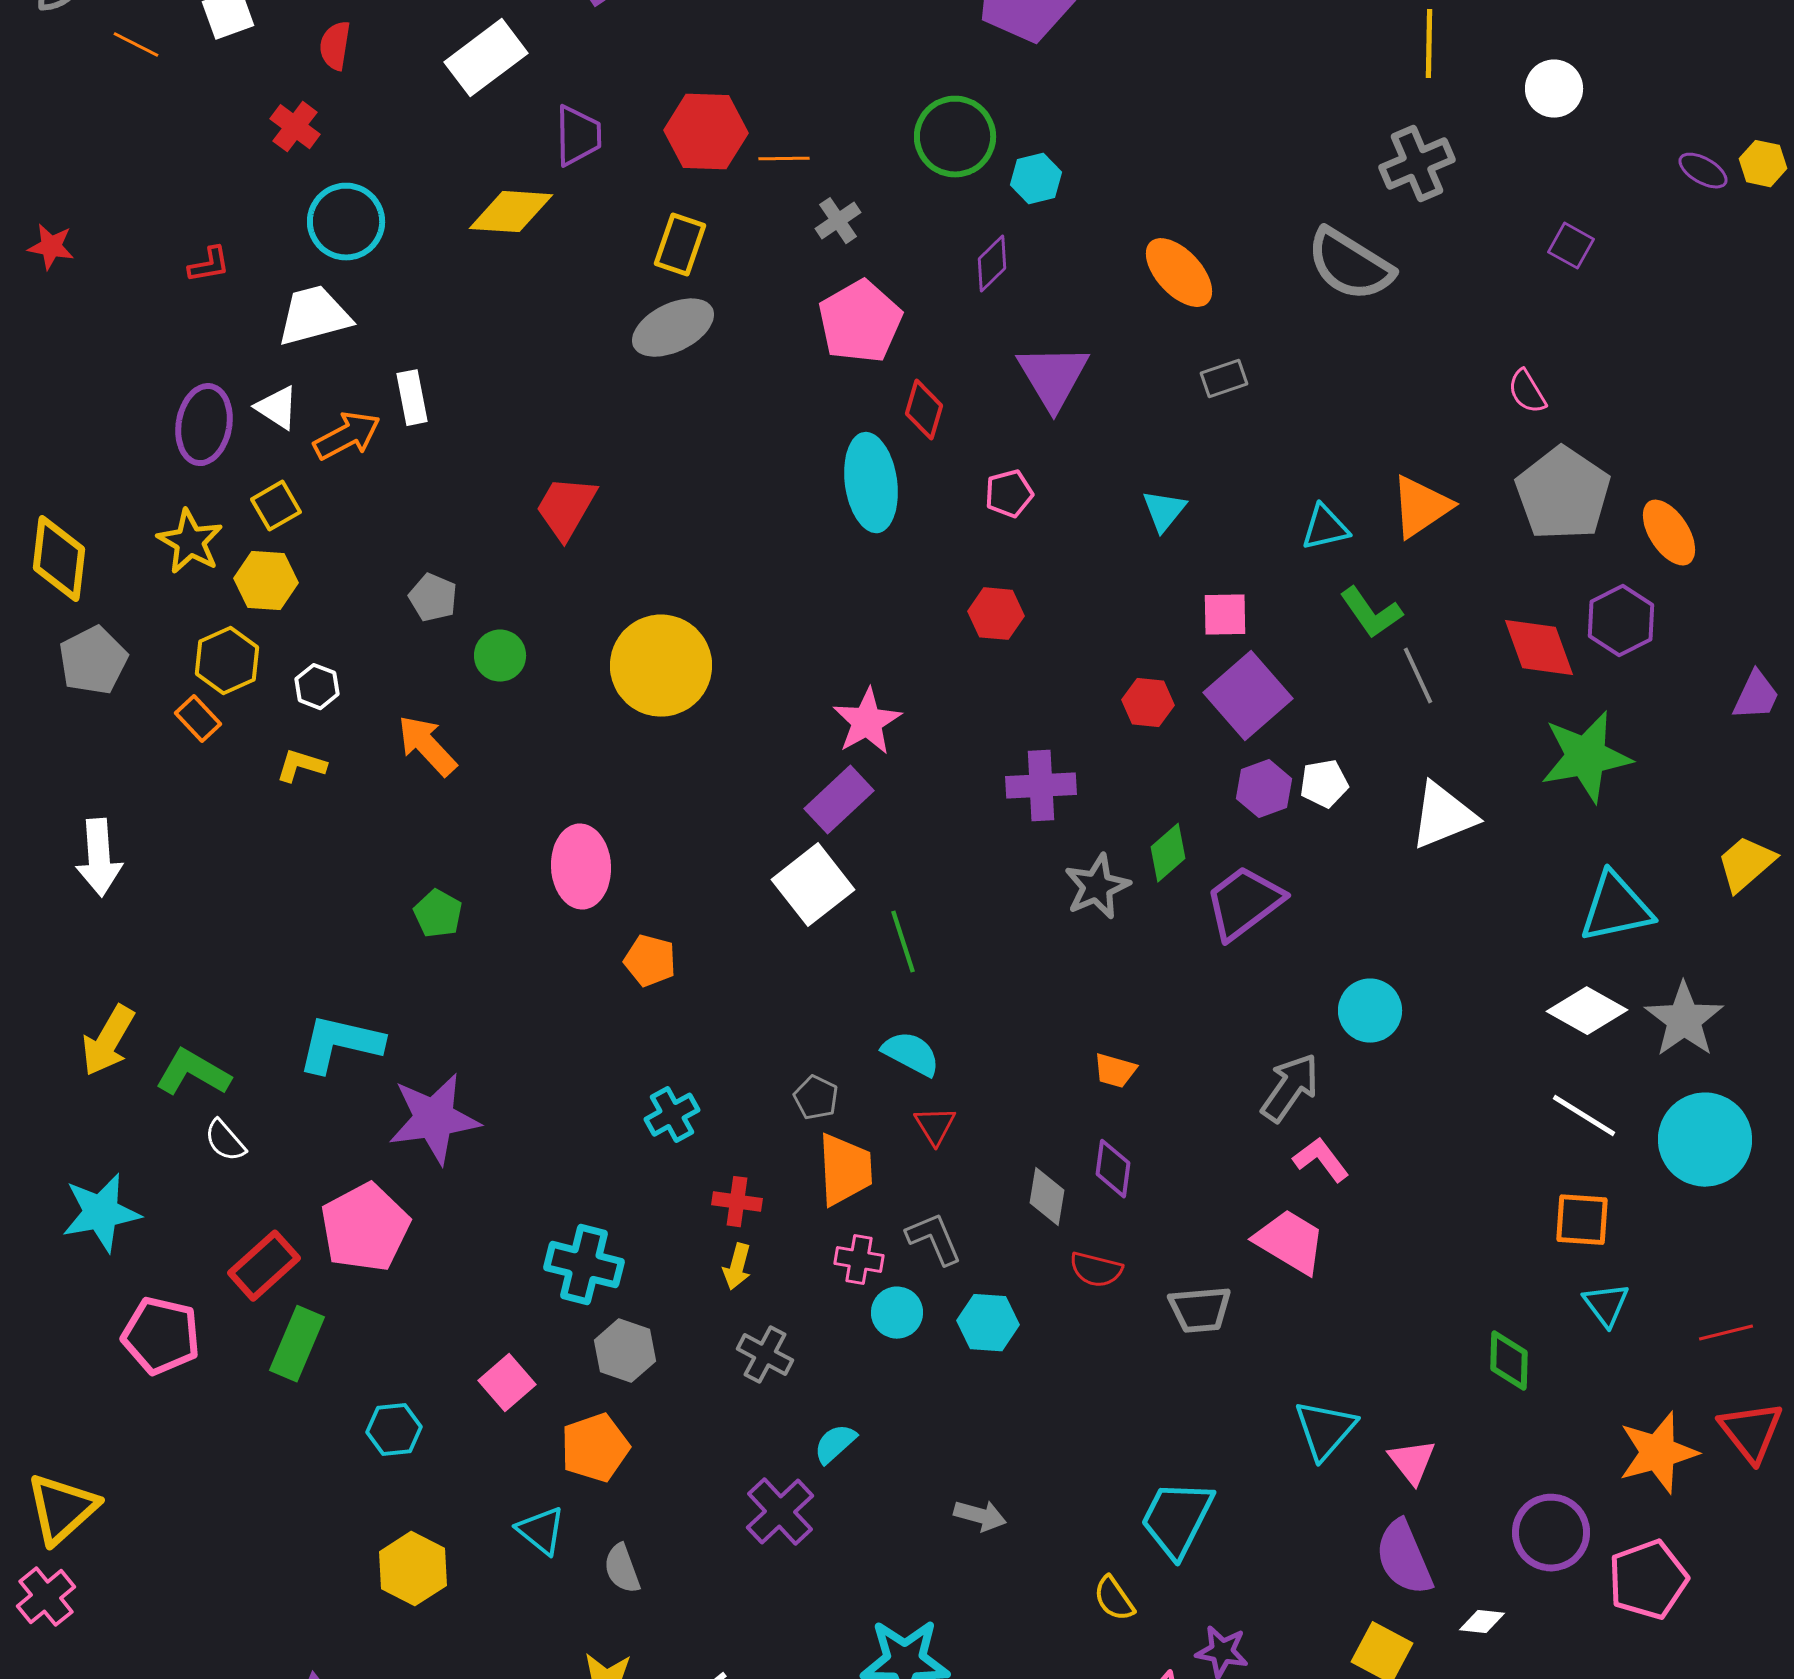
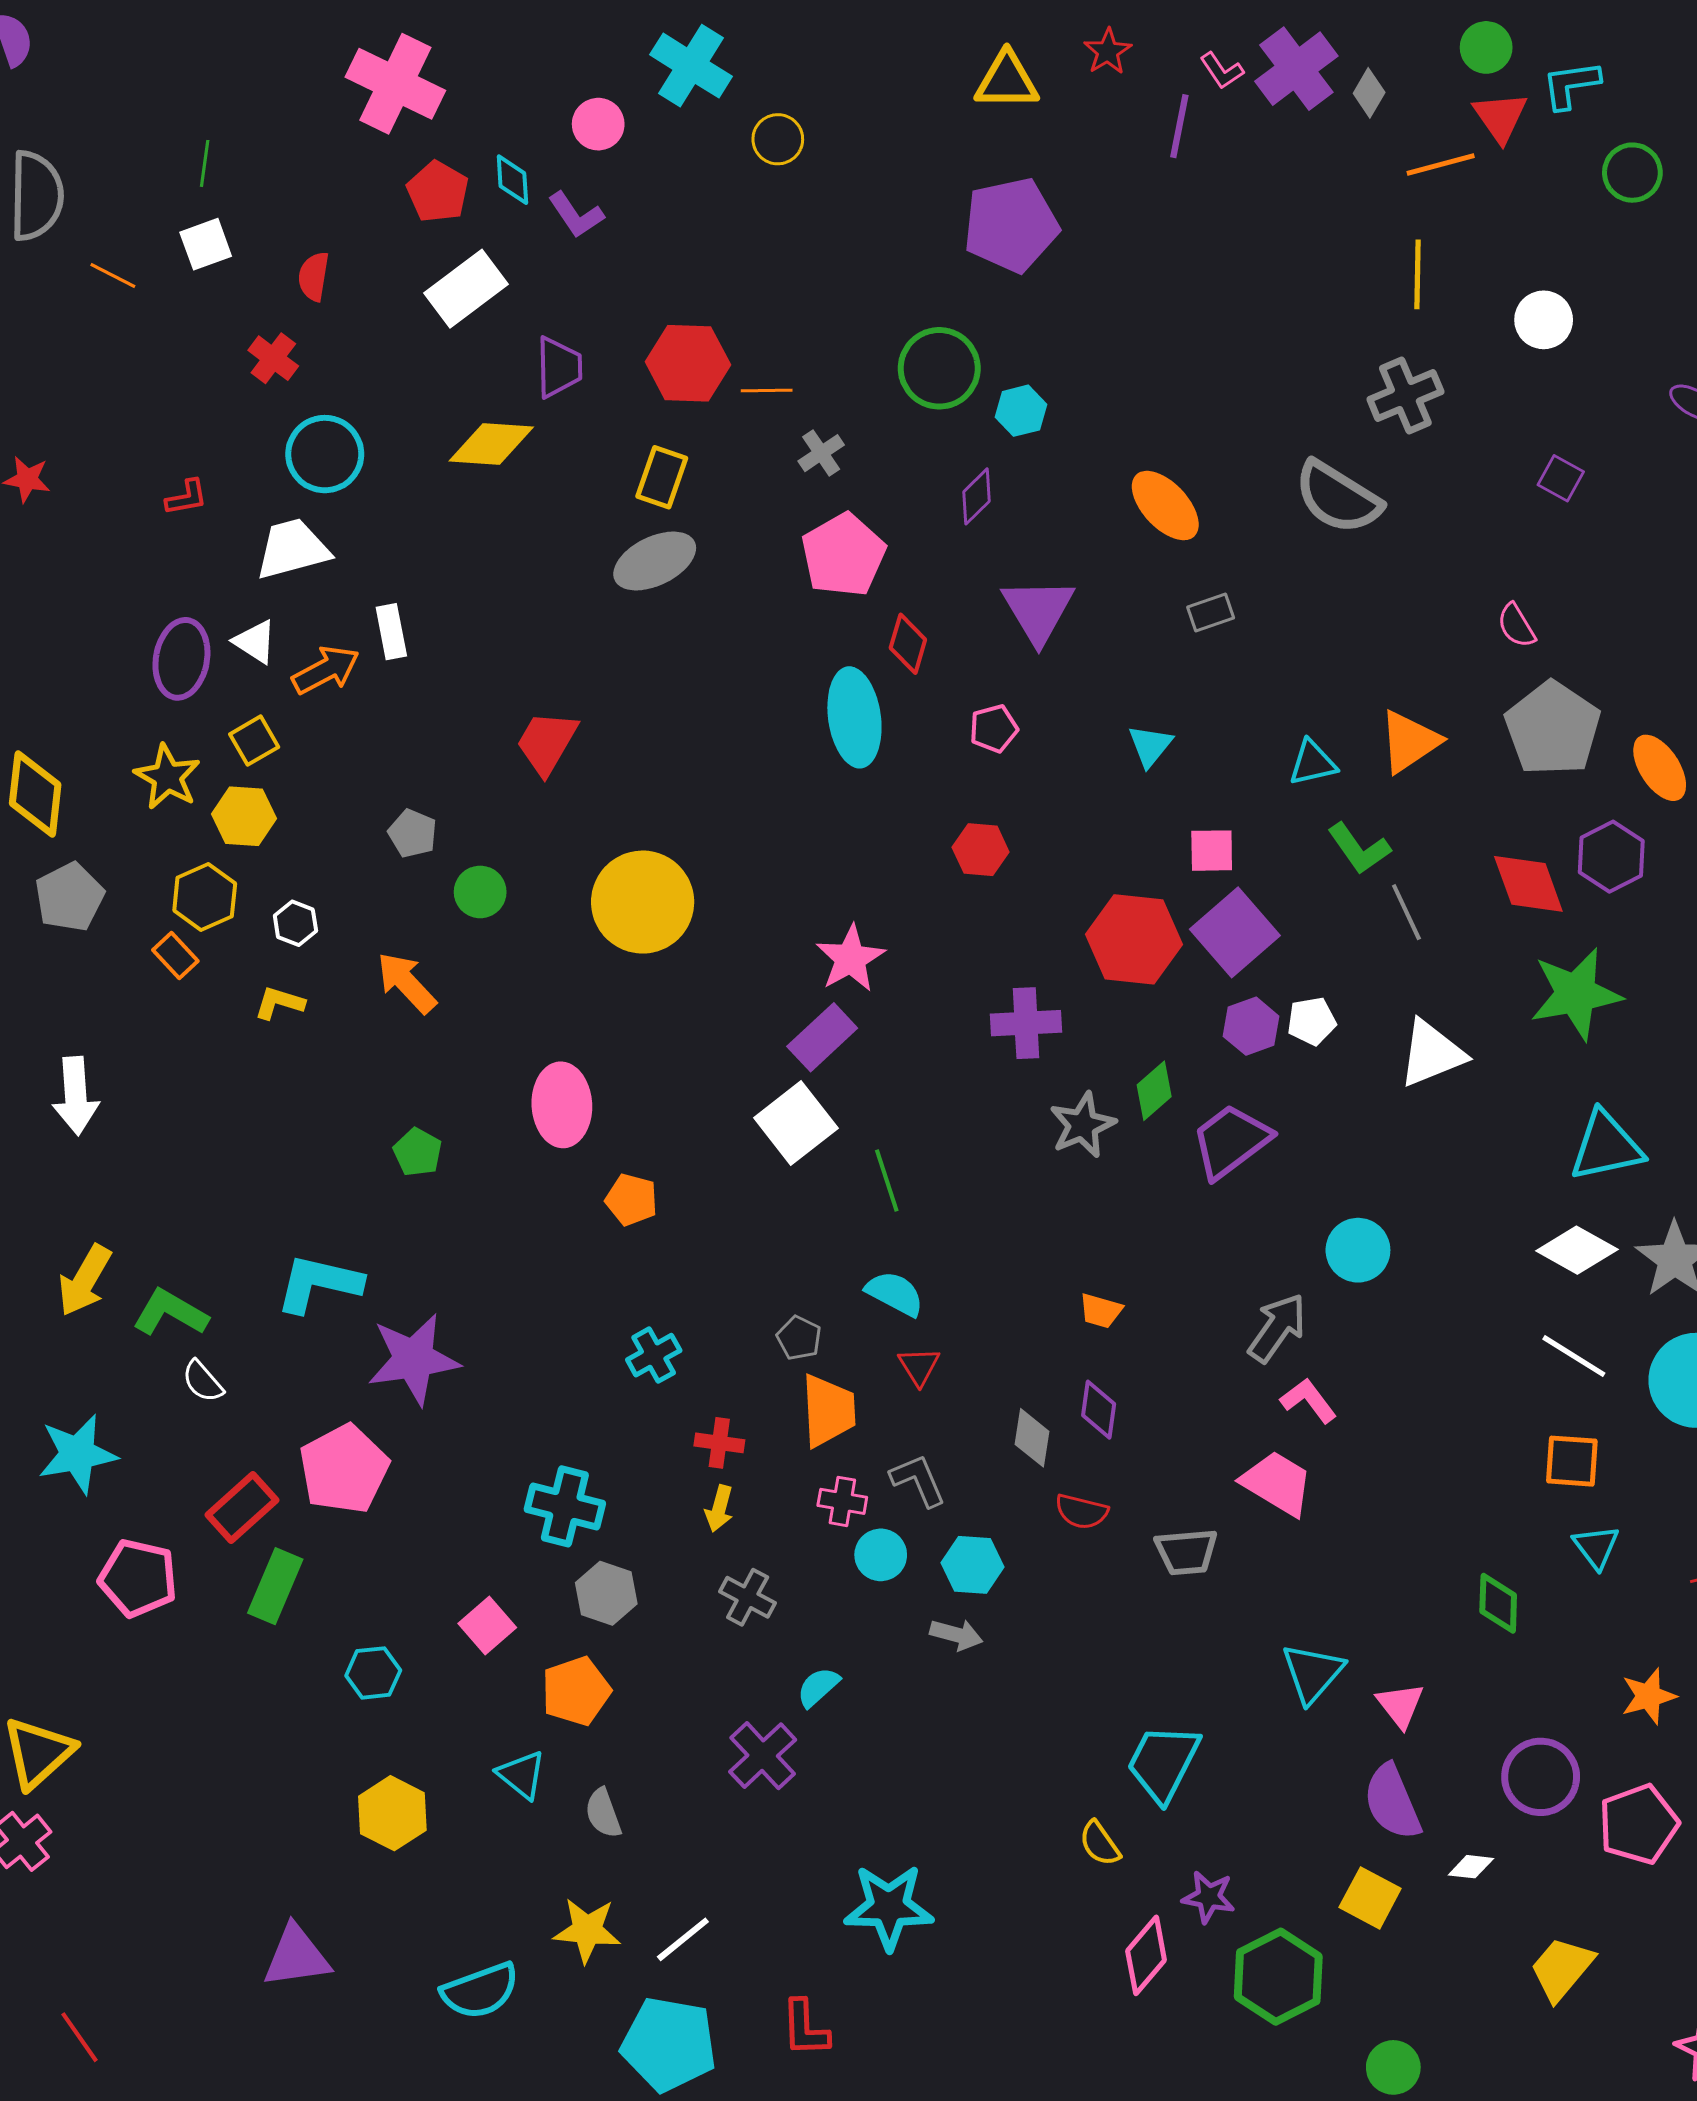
red hexagon: (1148, 703) -> (1134, 939), size x1.8
orange star: (1658, 1453) -> (1649, 1696), size x0.7
gray arrow: (980, 1516) -> (956, 1635), moved

